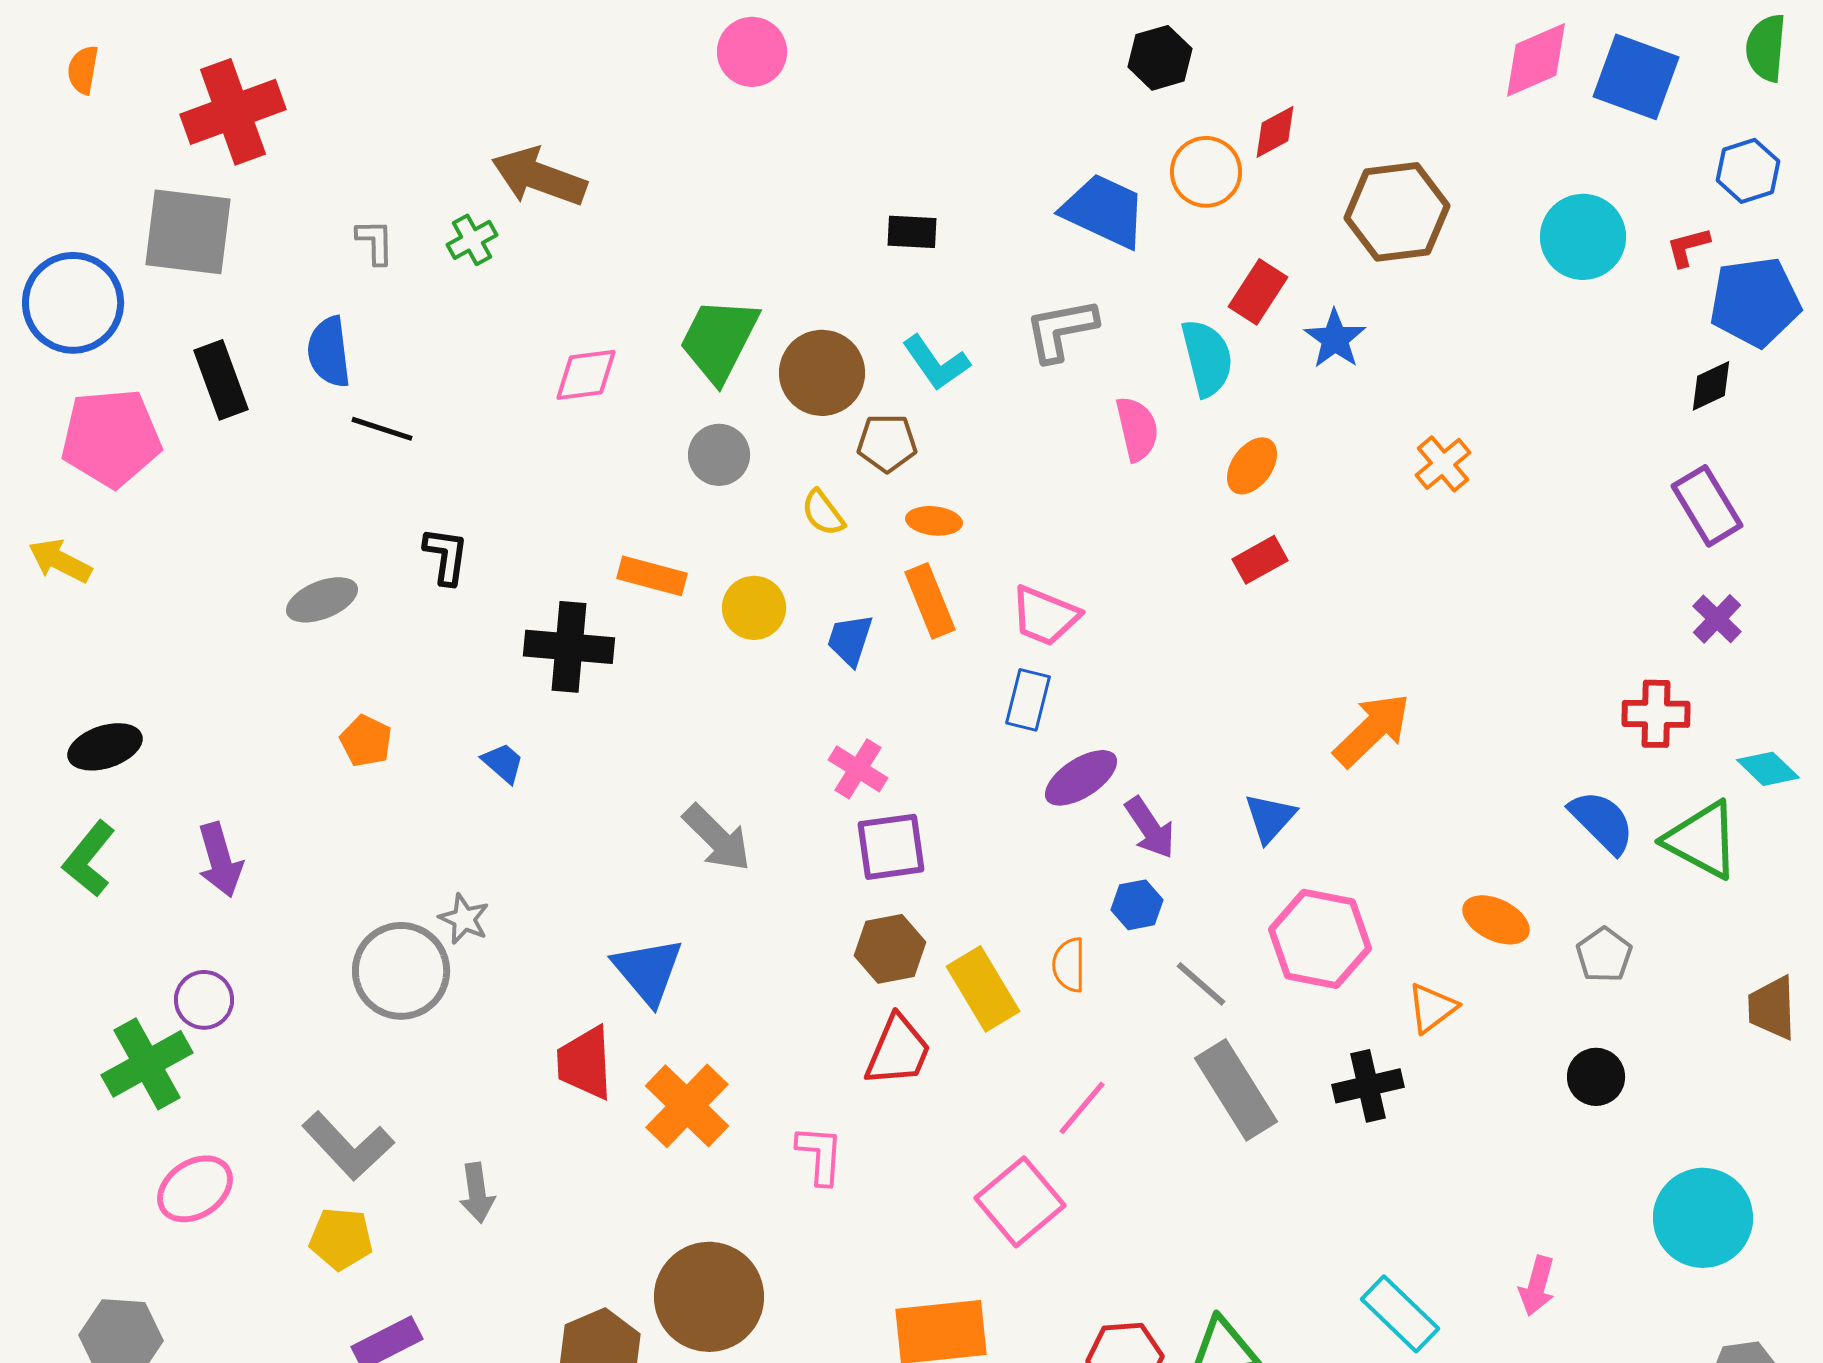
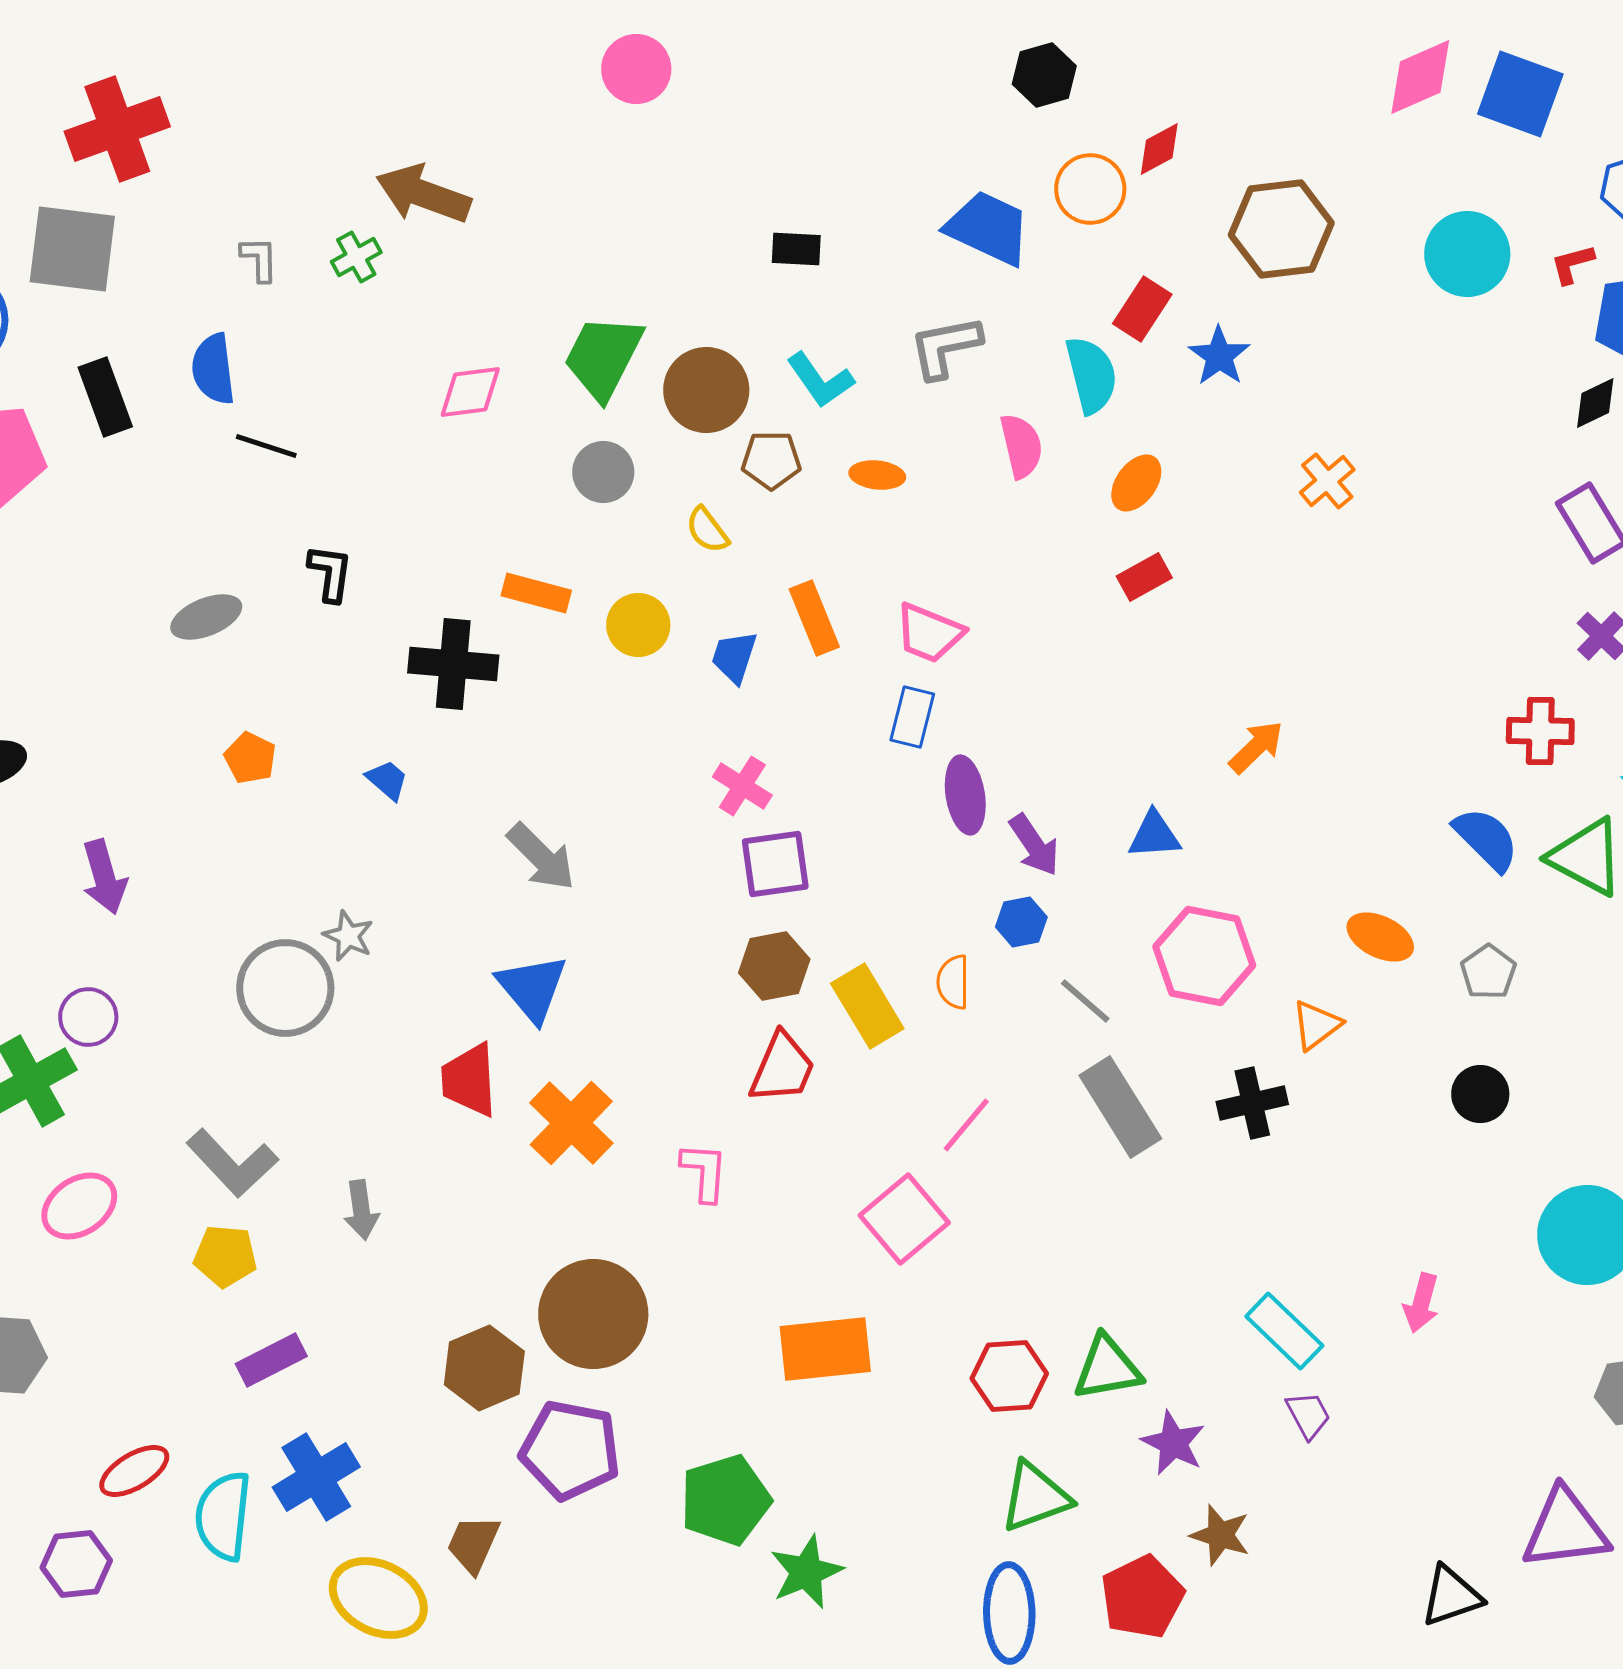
orange ellipse: (934, 521) -> (877, 475), moved
orange arrow: (1372, 730) -> (1256, 747), size x0.7
purple ellipse: (1081, 778) -> (965, 795), turned -66
blue triangle: (1270, 818) -> (1154, 835), turned 44
gray arrow: (717, 838) -> (541, 857), moved

